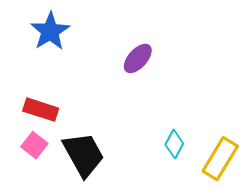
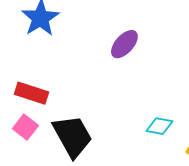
cyan diamond: (174, 144) -> (159, 126), turned 72

